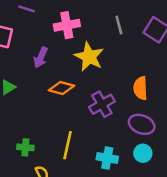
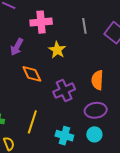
yellow star: (89, 57) -> (57, 50), size x0.7
orange diamond: (62, 88) -> (32, 74), turned 45
purple ellipse: (142, 124) -> (96, 110), turned -35

